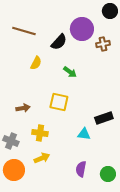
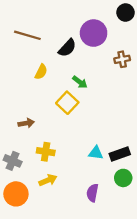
brown cross: (103, 44) -> (122, 59), moved
yellow square: (59, 102) -> (67, 103), moved, turned 30
black rectangle: (104, 118) -> (120, 154), moved
green circle: (108, 174) -> (123, 178), moved

